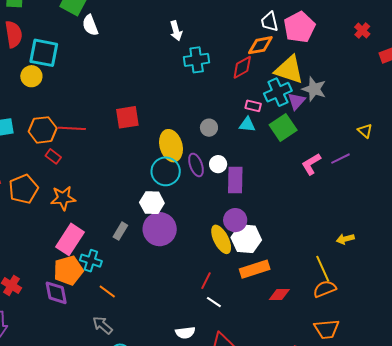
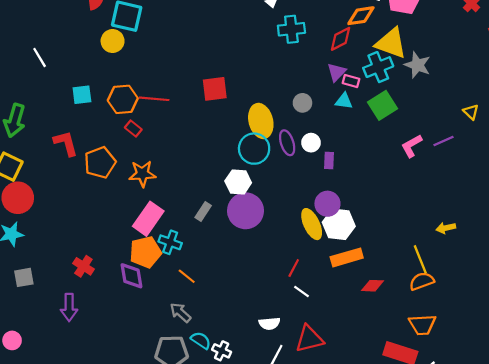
purple triangle: (296, 101) -> (337, 72), moved
purple rectangle: (235, 180) -> (329, 160), size x0.6

